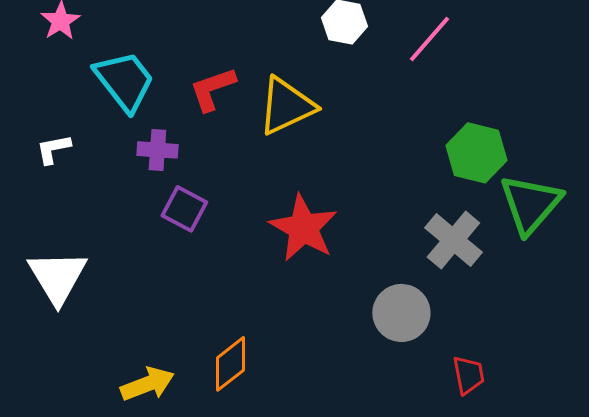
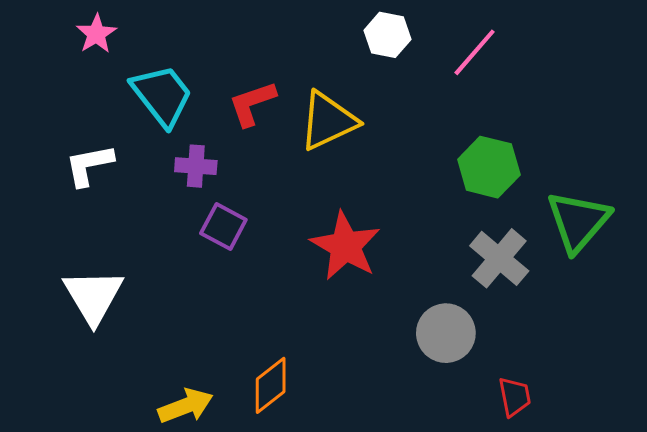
white L-shape: (53, 149) -> (89, 165), size x1.4
green hexagon: (476, 153) -> (489, 167), moved

